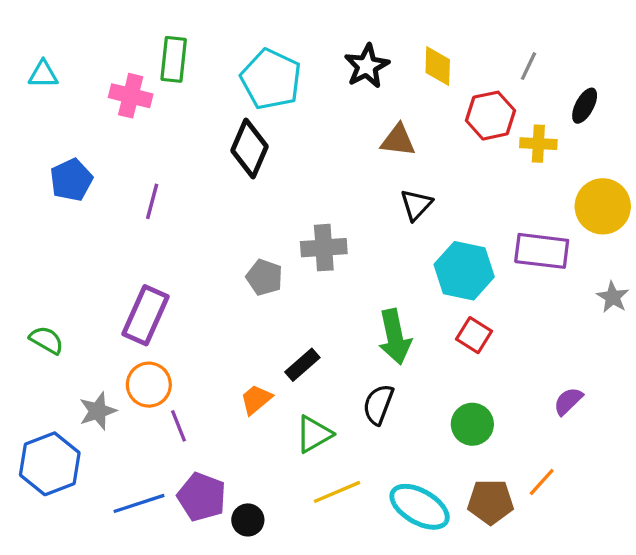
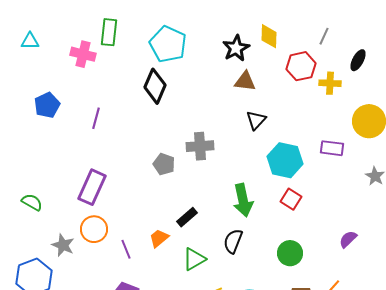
black star: (367, 66) -> (236, 48), moved
purple rectangle: (542, 251) -> (332, 148), size x0.7
gray star: (98, 411) -> (63, 245), turned -30
purple line: (179, 426) -> (126, 249), moved

